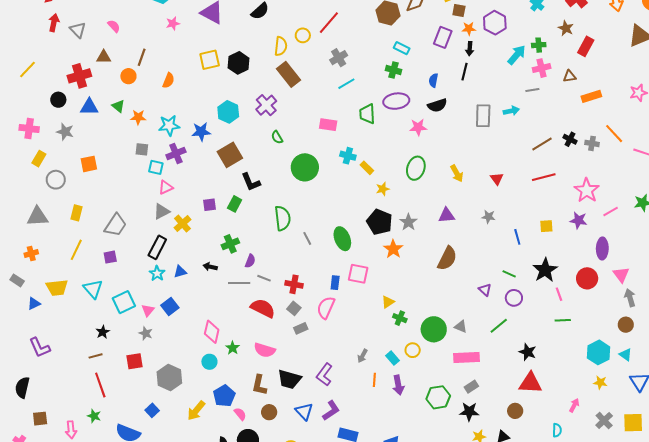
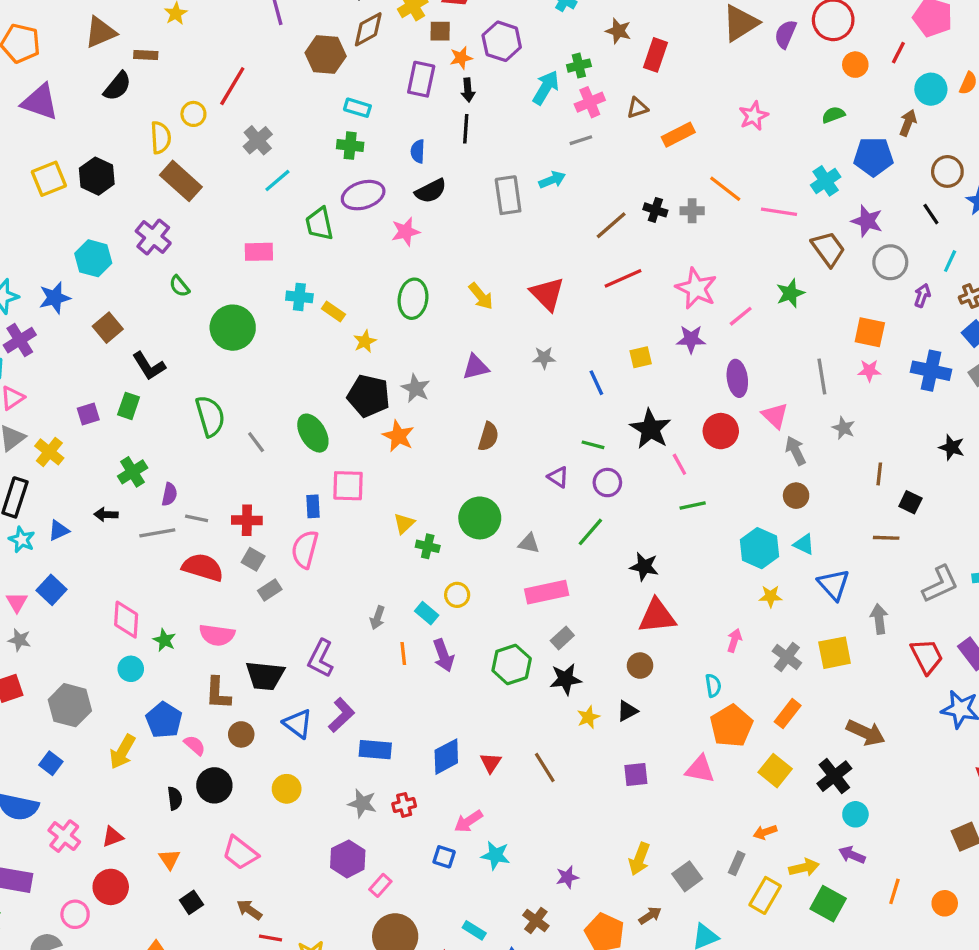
brown square: (230, 155) -> (108, 328), size x0.7
red triangle: (497, 179) -> (547, 294), size x1.6
brown semicircle: (447, 258) -> (488, 437), size x0.7
green circle: (434, 329) -> (480, 518), moved

